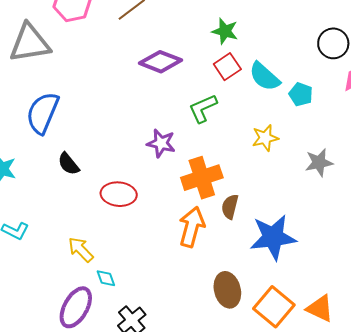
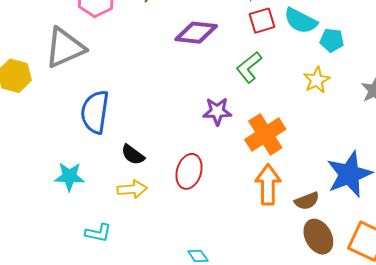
red square: (227, 67) -> (262, 21), turned 32
cyan pentagon: (301, 94) -> (332, 40), moved
red ellipse: (119, 194) -> (189, 171), turned -64
brown semicircle: (230, 207) -> (307, 201), moved, turned -110
yellow arrow: (81, 250) -> (132, 189), moved, turned 144

